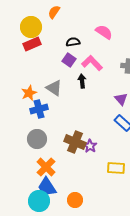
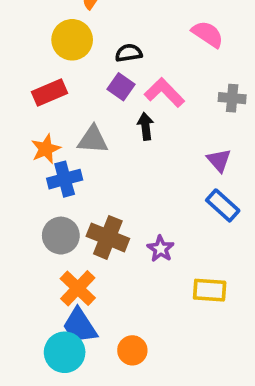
yellow circle: (31, 27) -> (72, 40), moved
pink semicircle: (104, 32) -> (208, 34), moved
red rectangle: (32, 44) -> (50, 92), moved
gray triangle: (54, 88) -> (93, 140), turned -30
brown cross: (75, 142) -> (108, 237), moved

